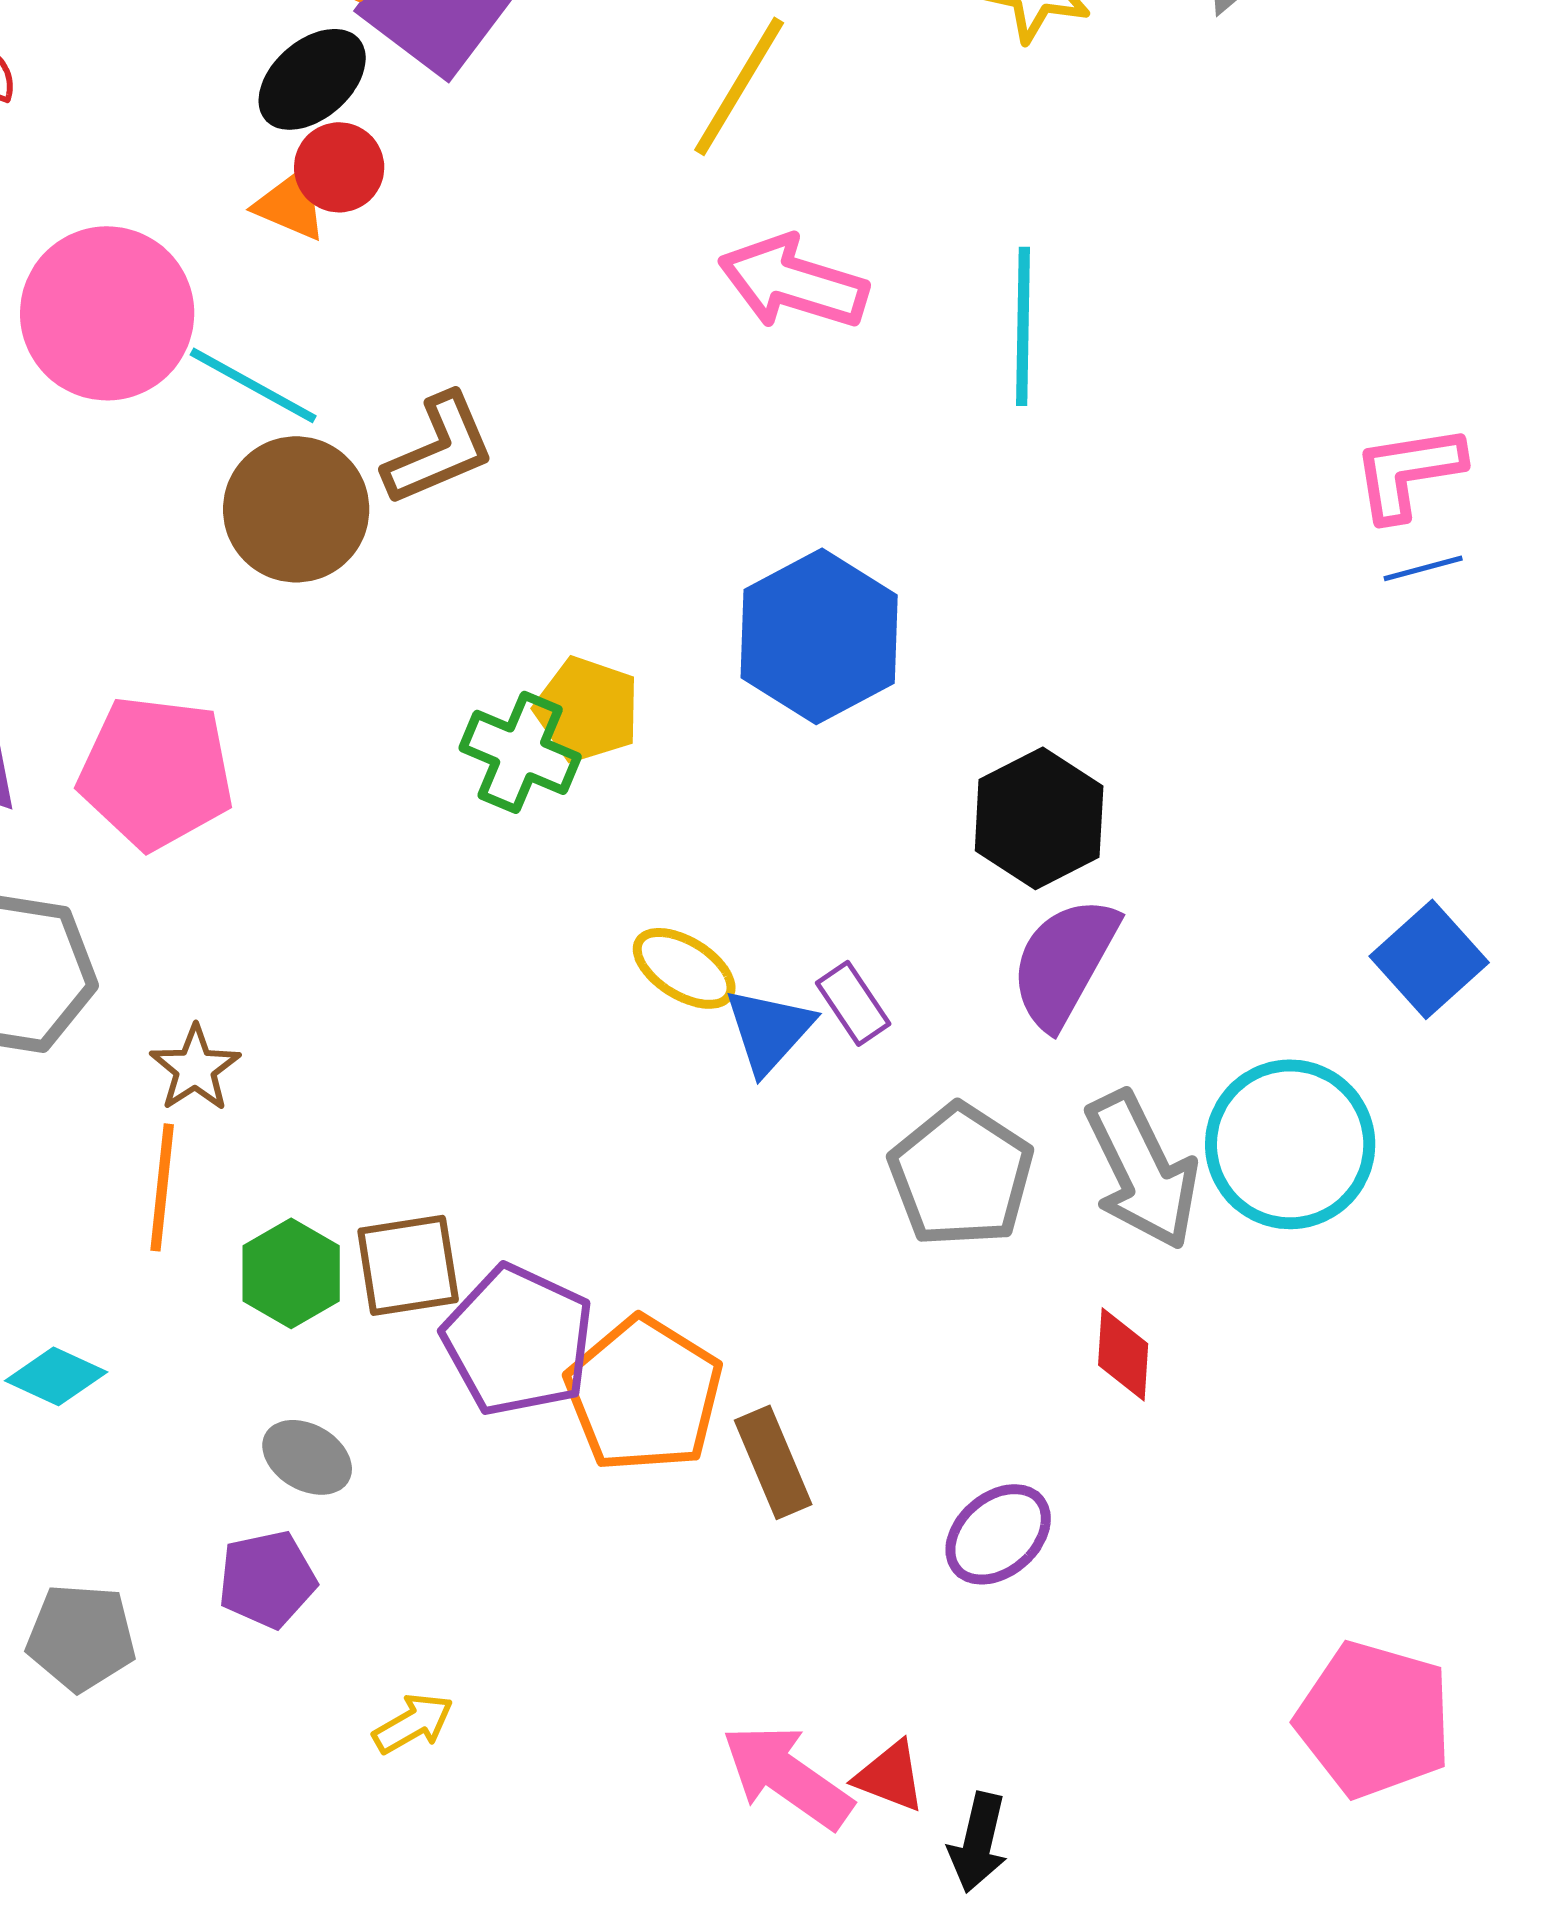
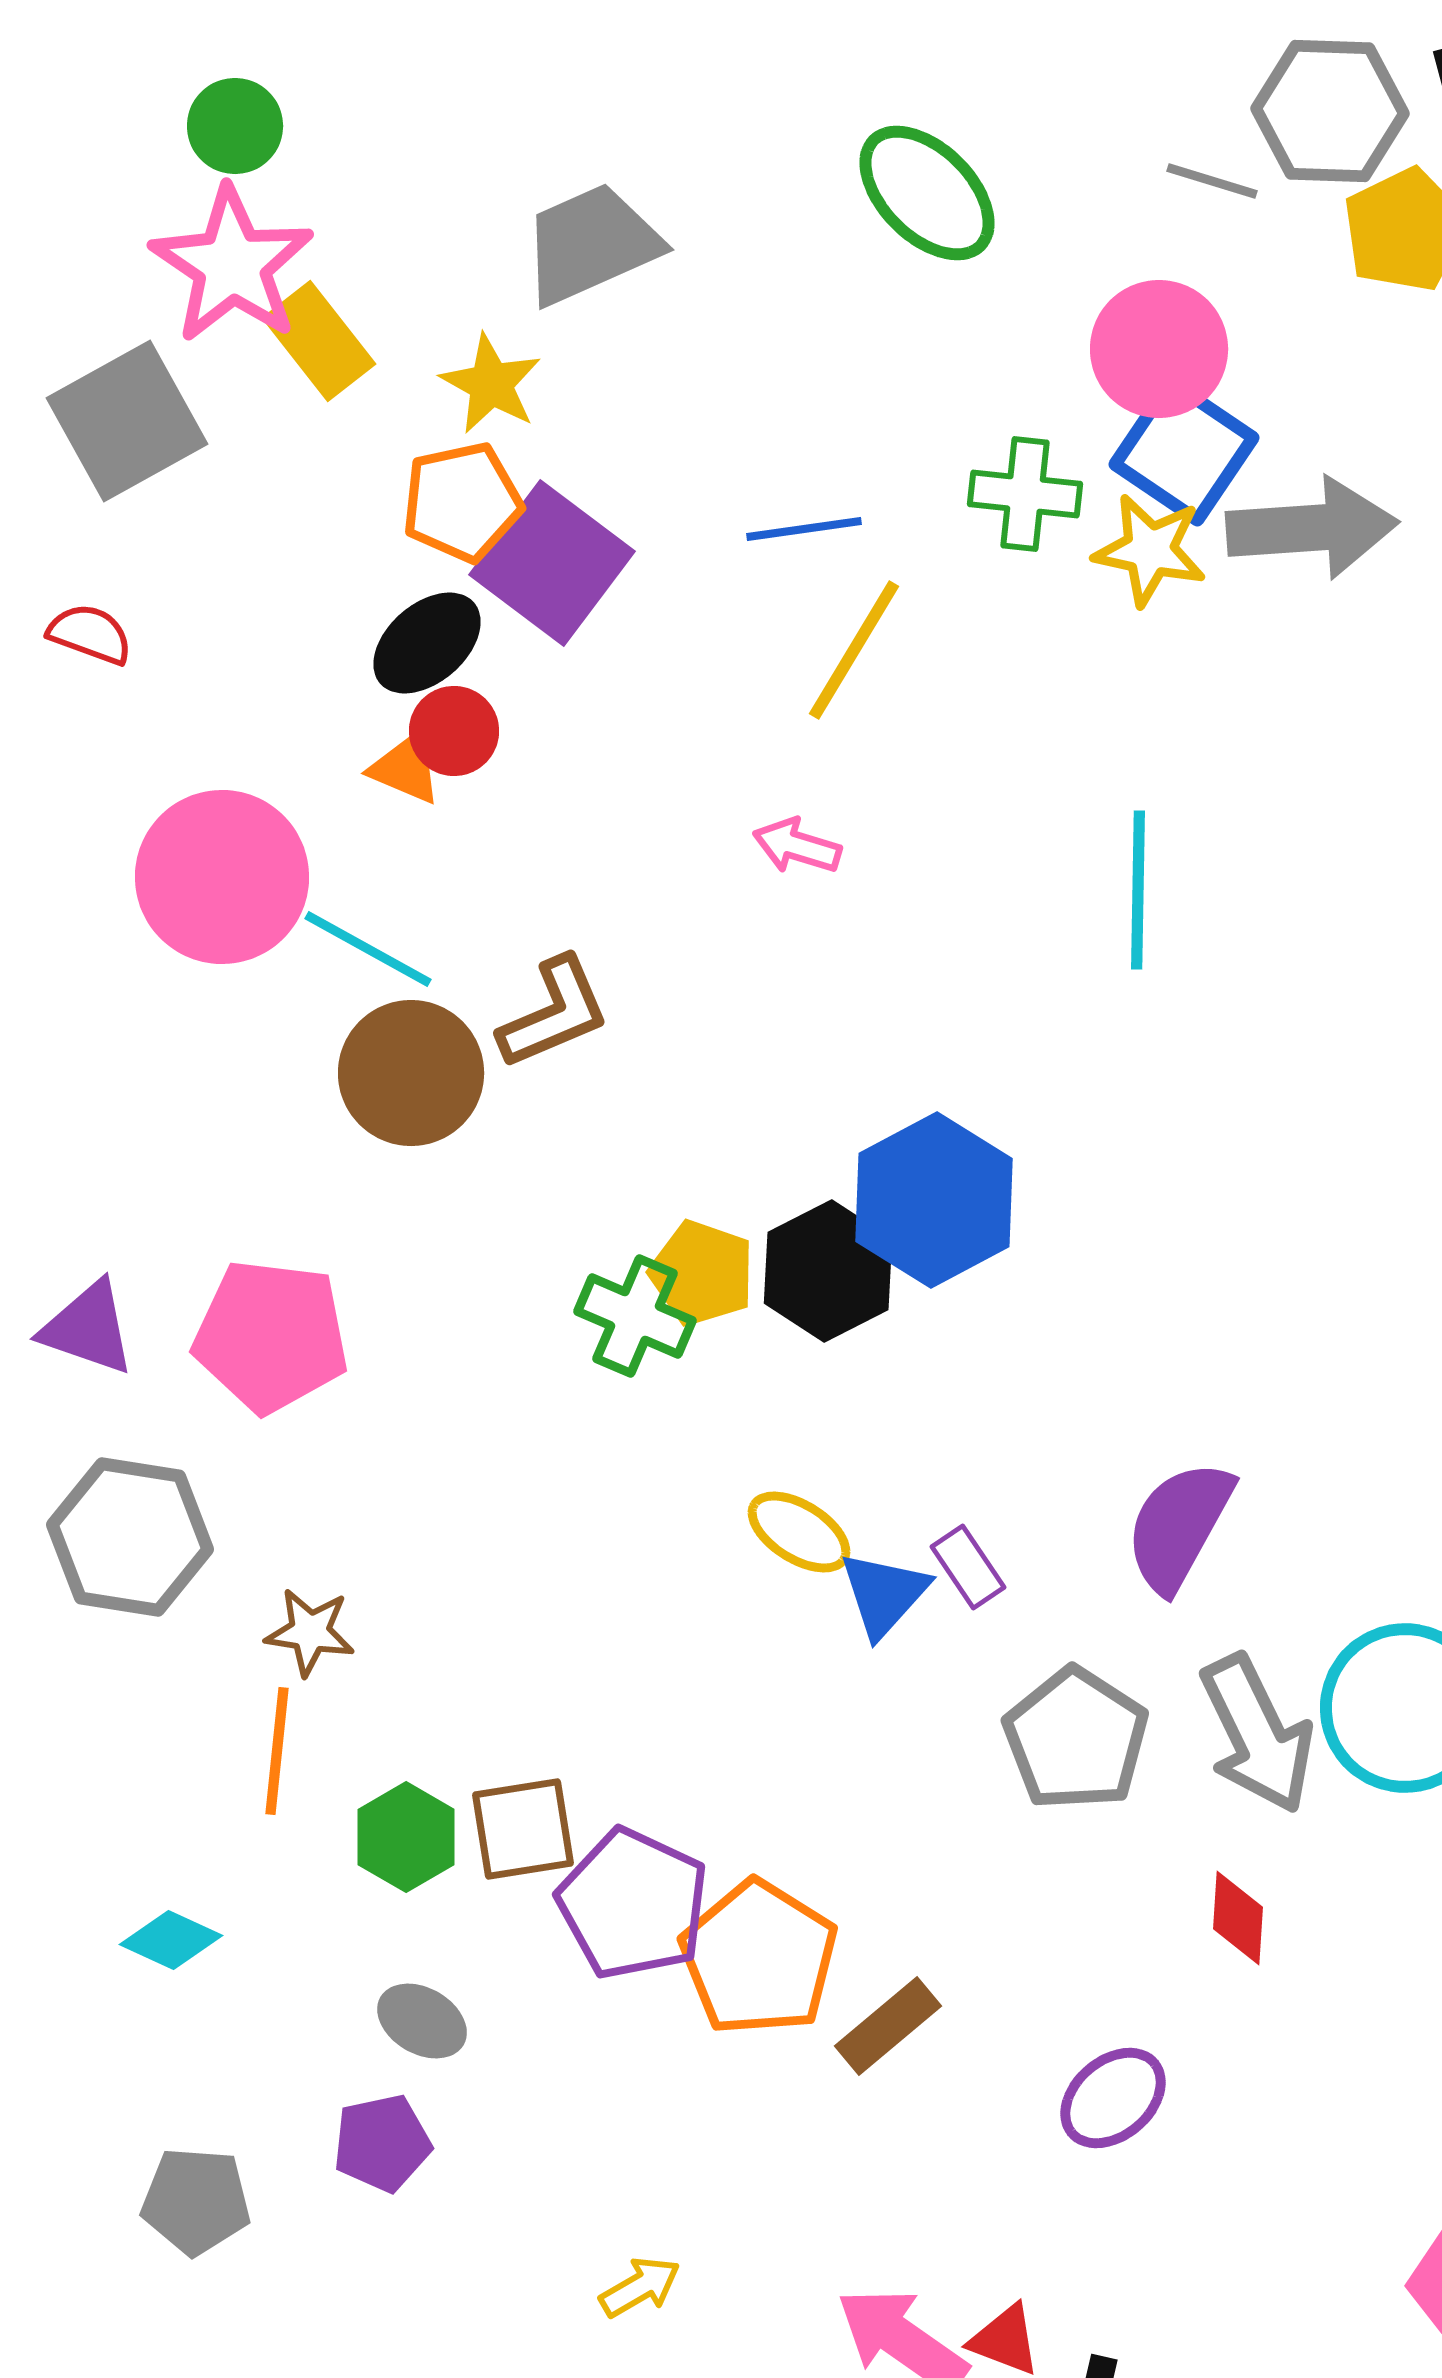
pink arrow: (793, 282) -> (797, 846), moved, size x0.6
black hexagon: (1039, 818) -> (828, 1271), moved
brown star: (195, 1068) -> (310, 1632), turned -30
brown rectangle: (773, 1462) -> (888, 2026), turned 73
yellow arrow: (413, 1723) -> (640, 2287), moved

